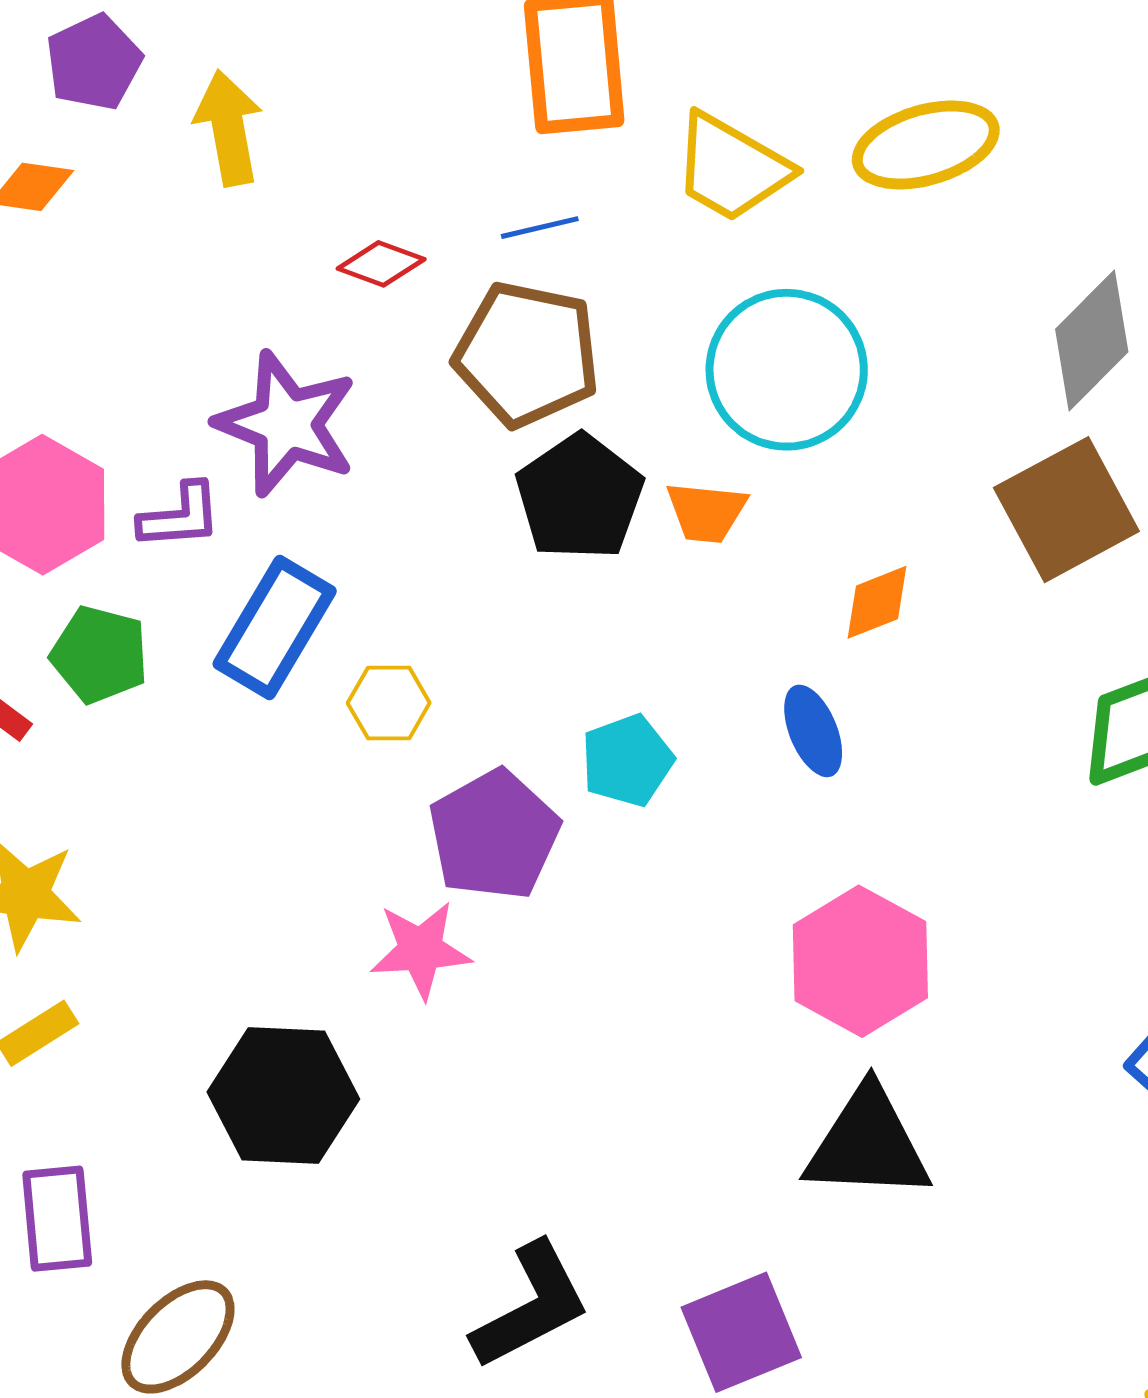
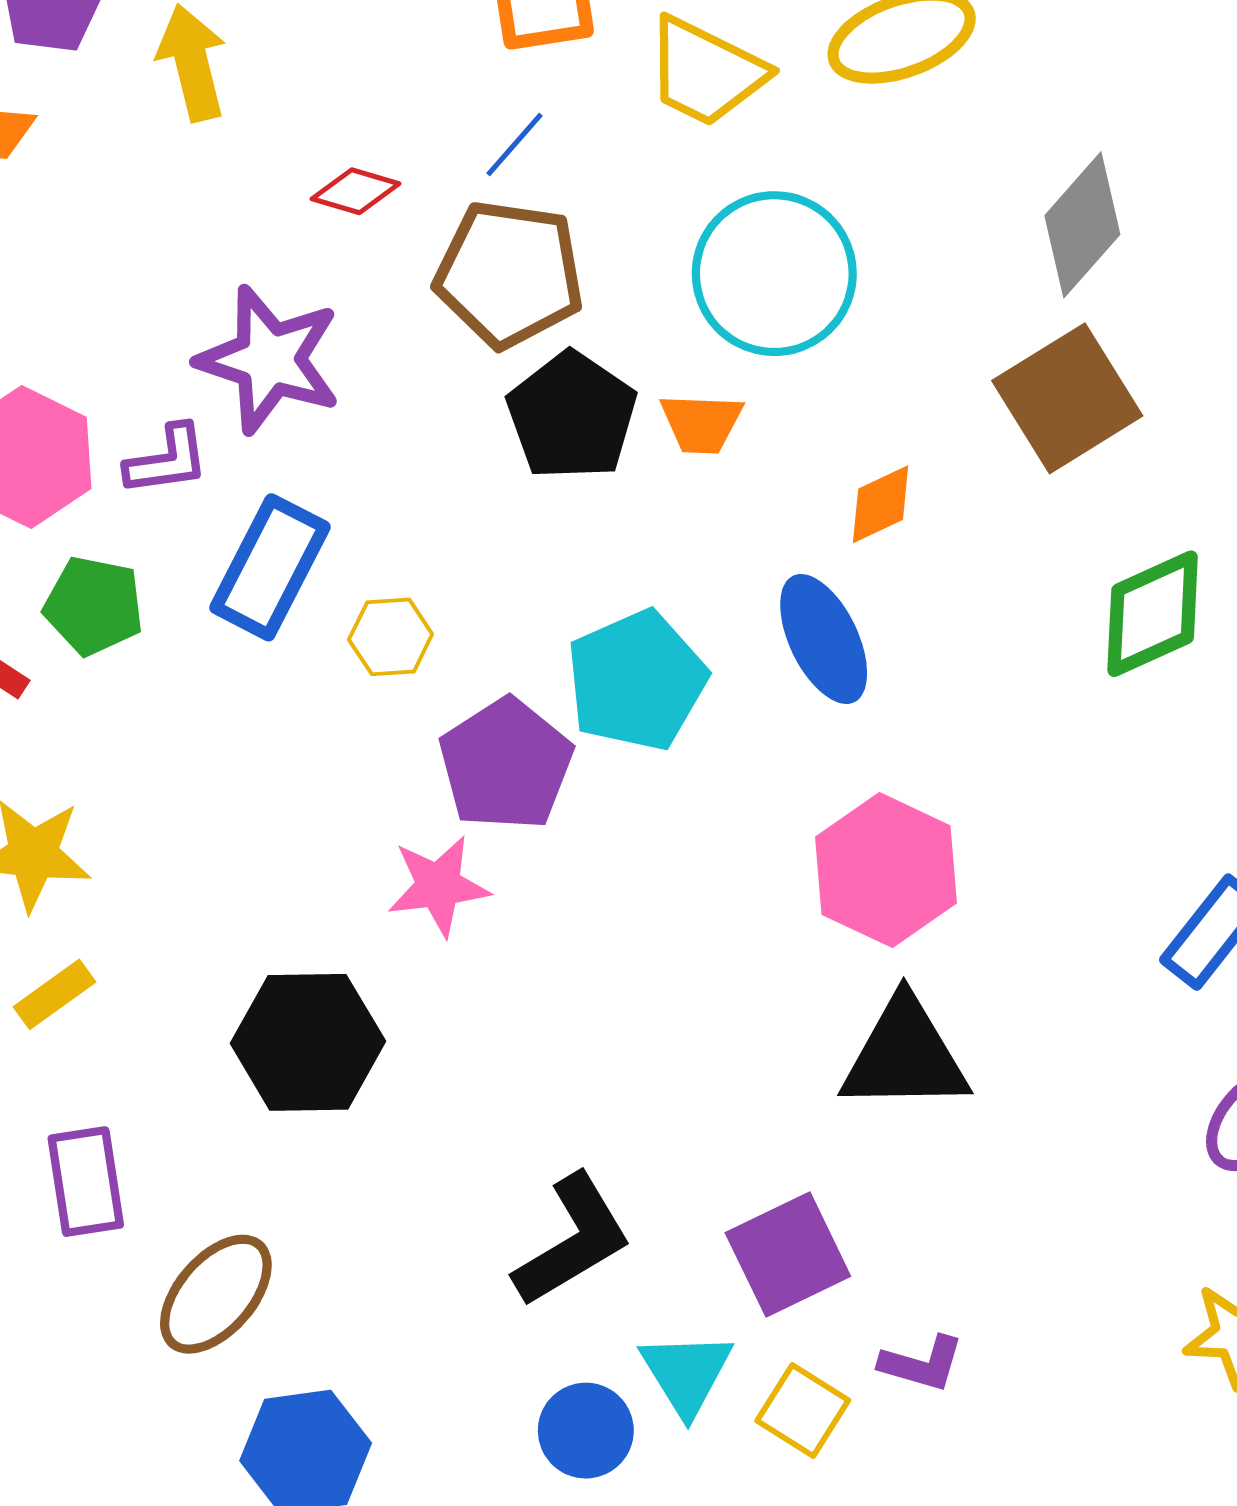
blue line: (540, 228) -> (515, 144), turned -32
blue ellipse: (813, 731) -> (824, 639), size x1.4
cyan pentagon: (627, 760) -> (637, 681), size x1.5

